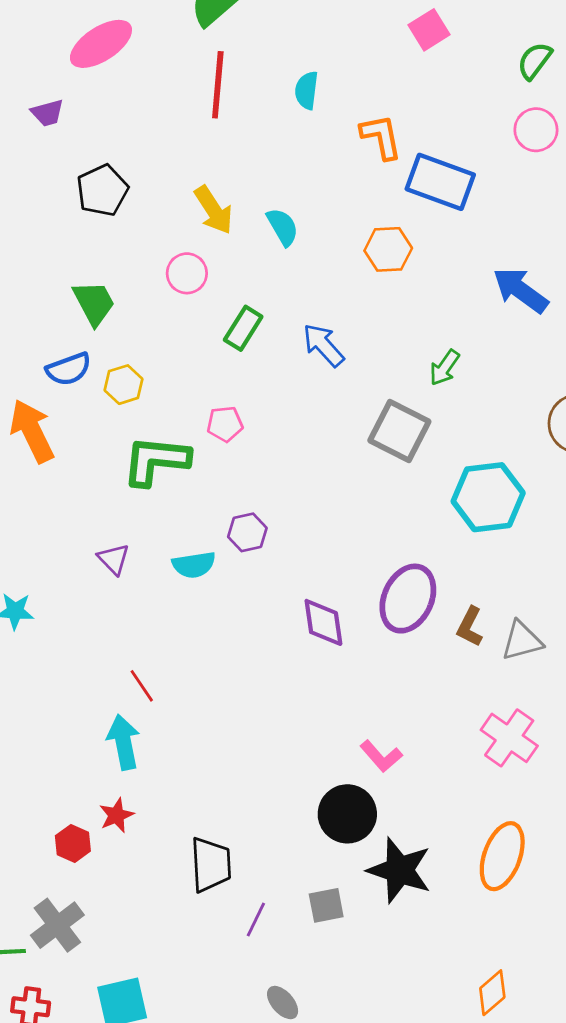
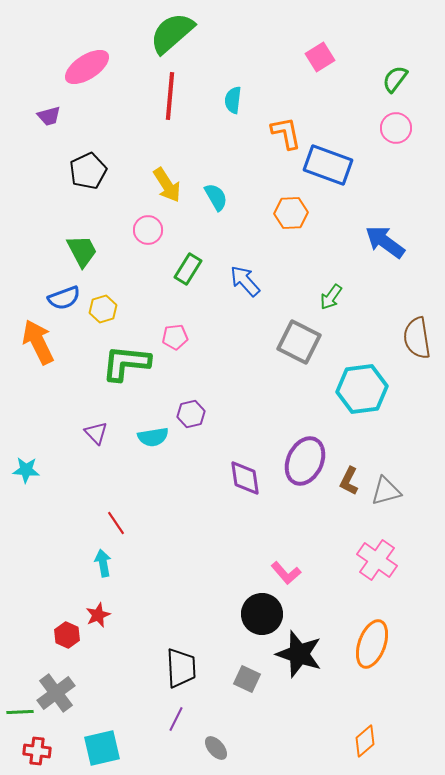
cyan arrow: (124, 742) -> (103, 563), size x0.7
black trapezoid: (211, 865) -> (181, 668), moved
gray square: (326, 905) -> (247, 679), turned 36
purple line: (256, 919) -> (176, 719), moved

